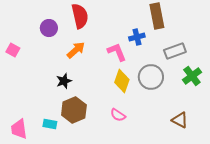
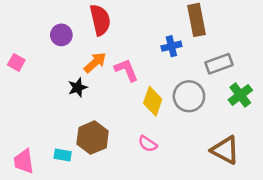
pink L-shape: (117, 52) -> (126, 70), moved
black star: (64, 81) -> (78, 87), moved
brown triangle: (180, 120) -> (225, 150), size x1.4

